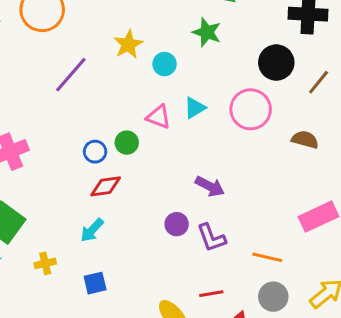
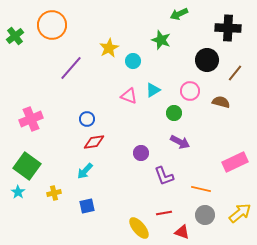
pink circle: (251, 109) -> (190, 91), size x0.7
brown semicircle: (305, 140) -> (221, 102), moved
green circle: (127, 143) -> (174, 113), moved
purple arrow: (210, 186) -> (180, 142), moved
purple circle: (177, 224) -> (141, 153), moved

